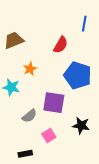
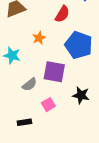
orange star: (30, 69) -> (39, 38), moved

